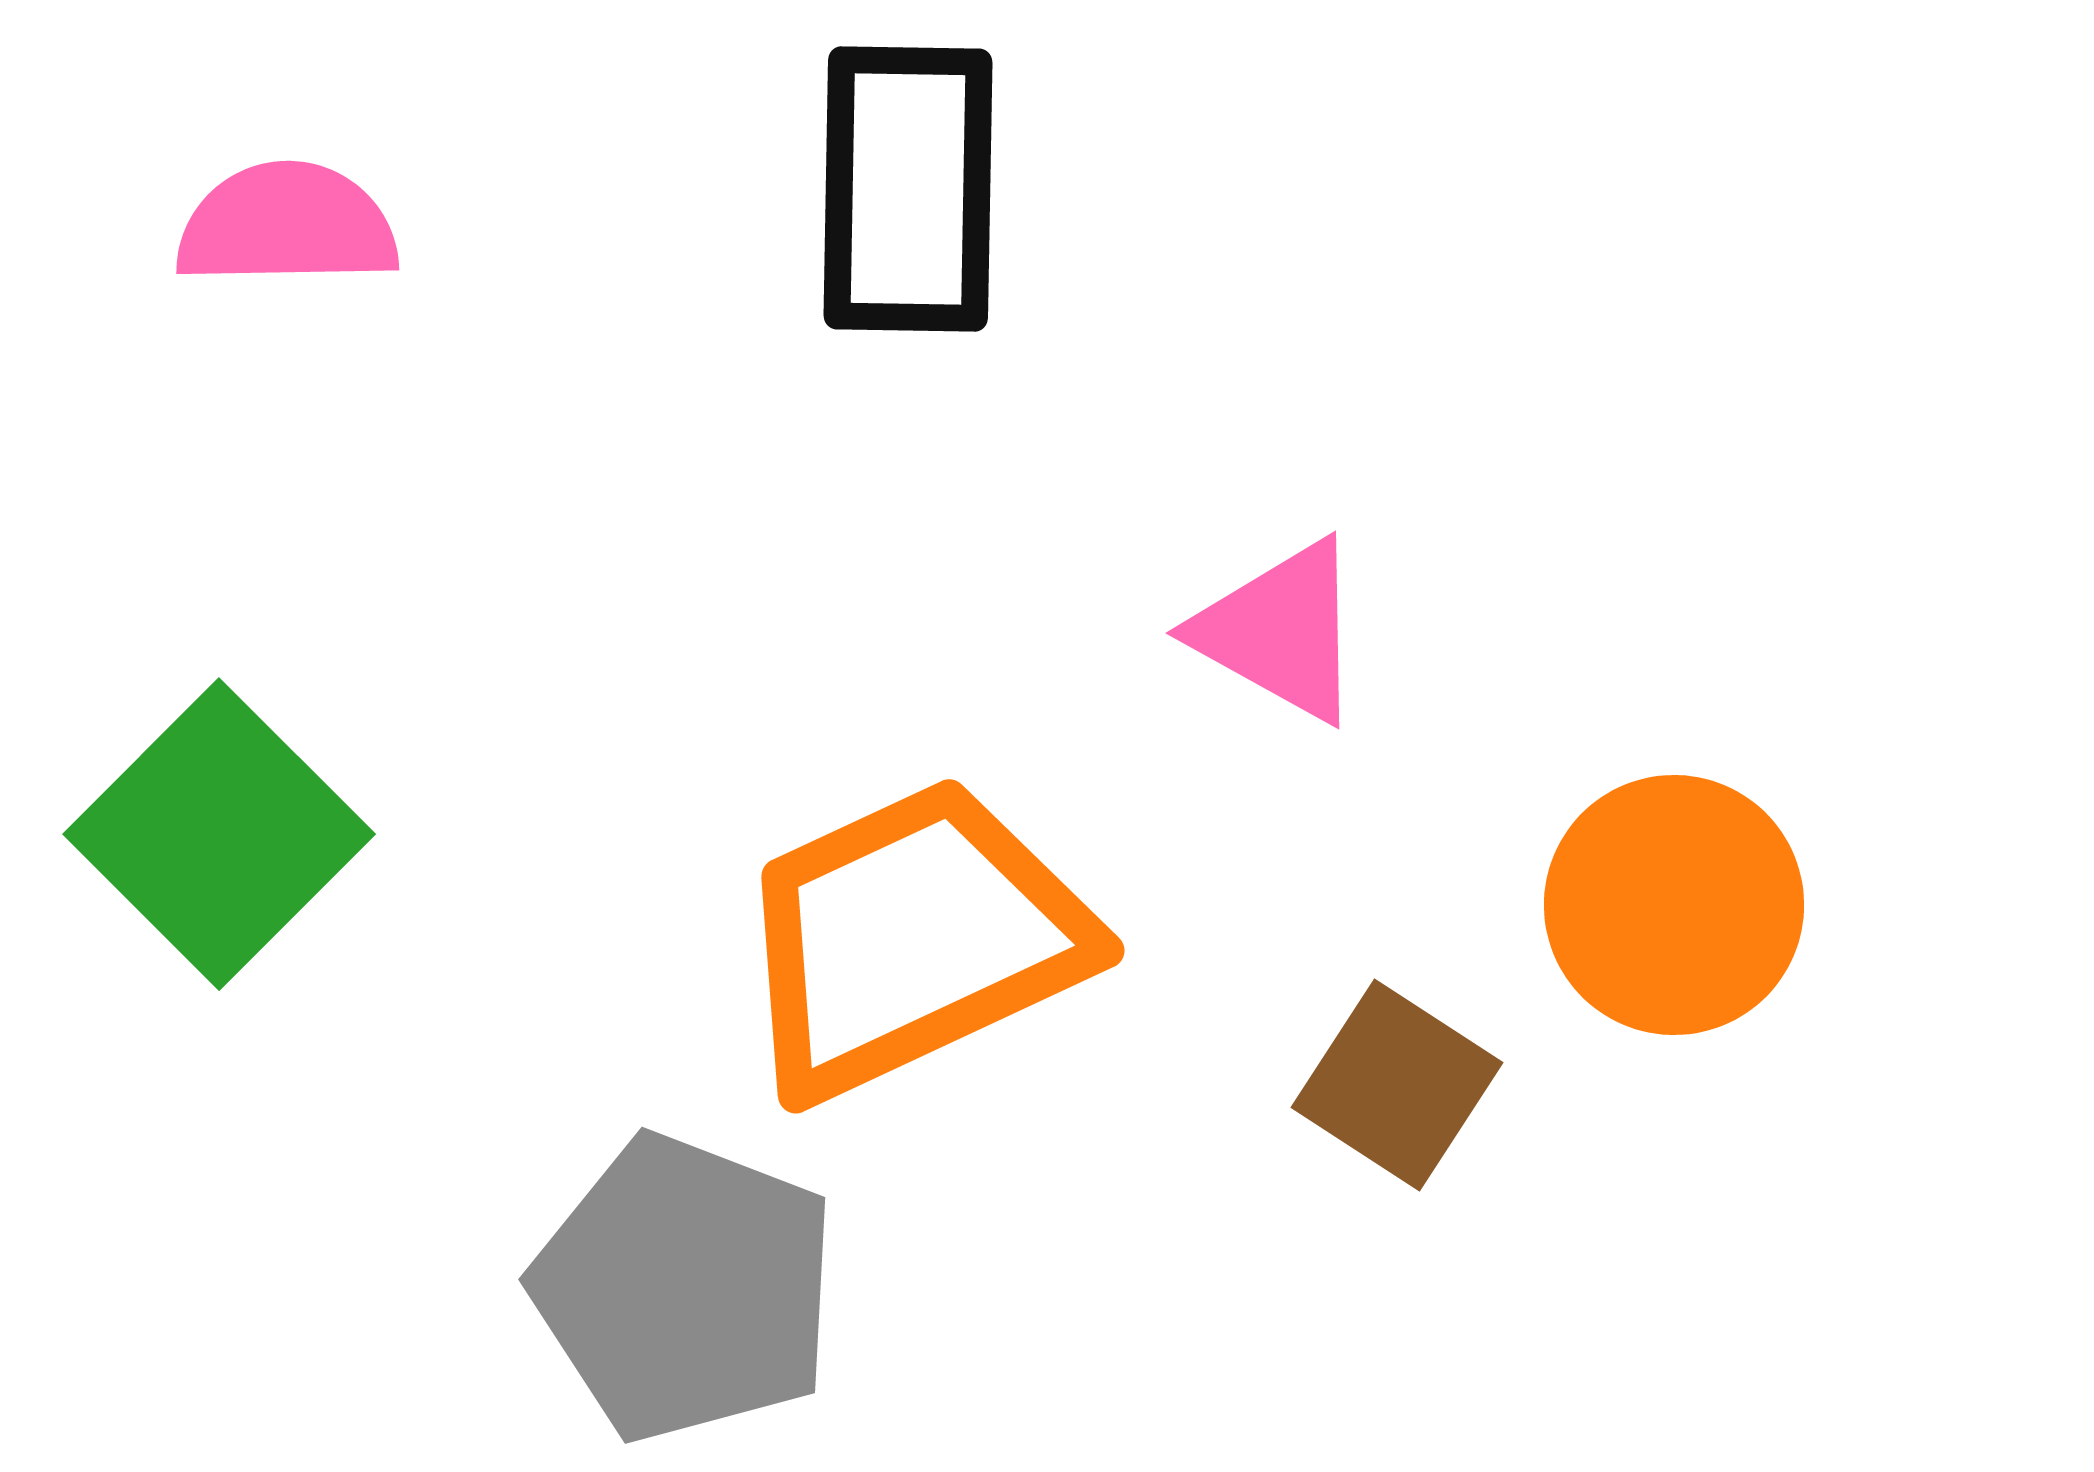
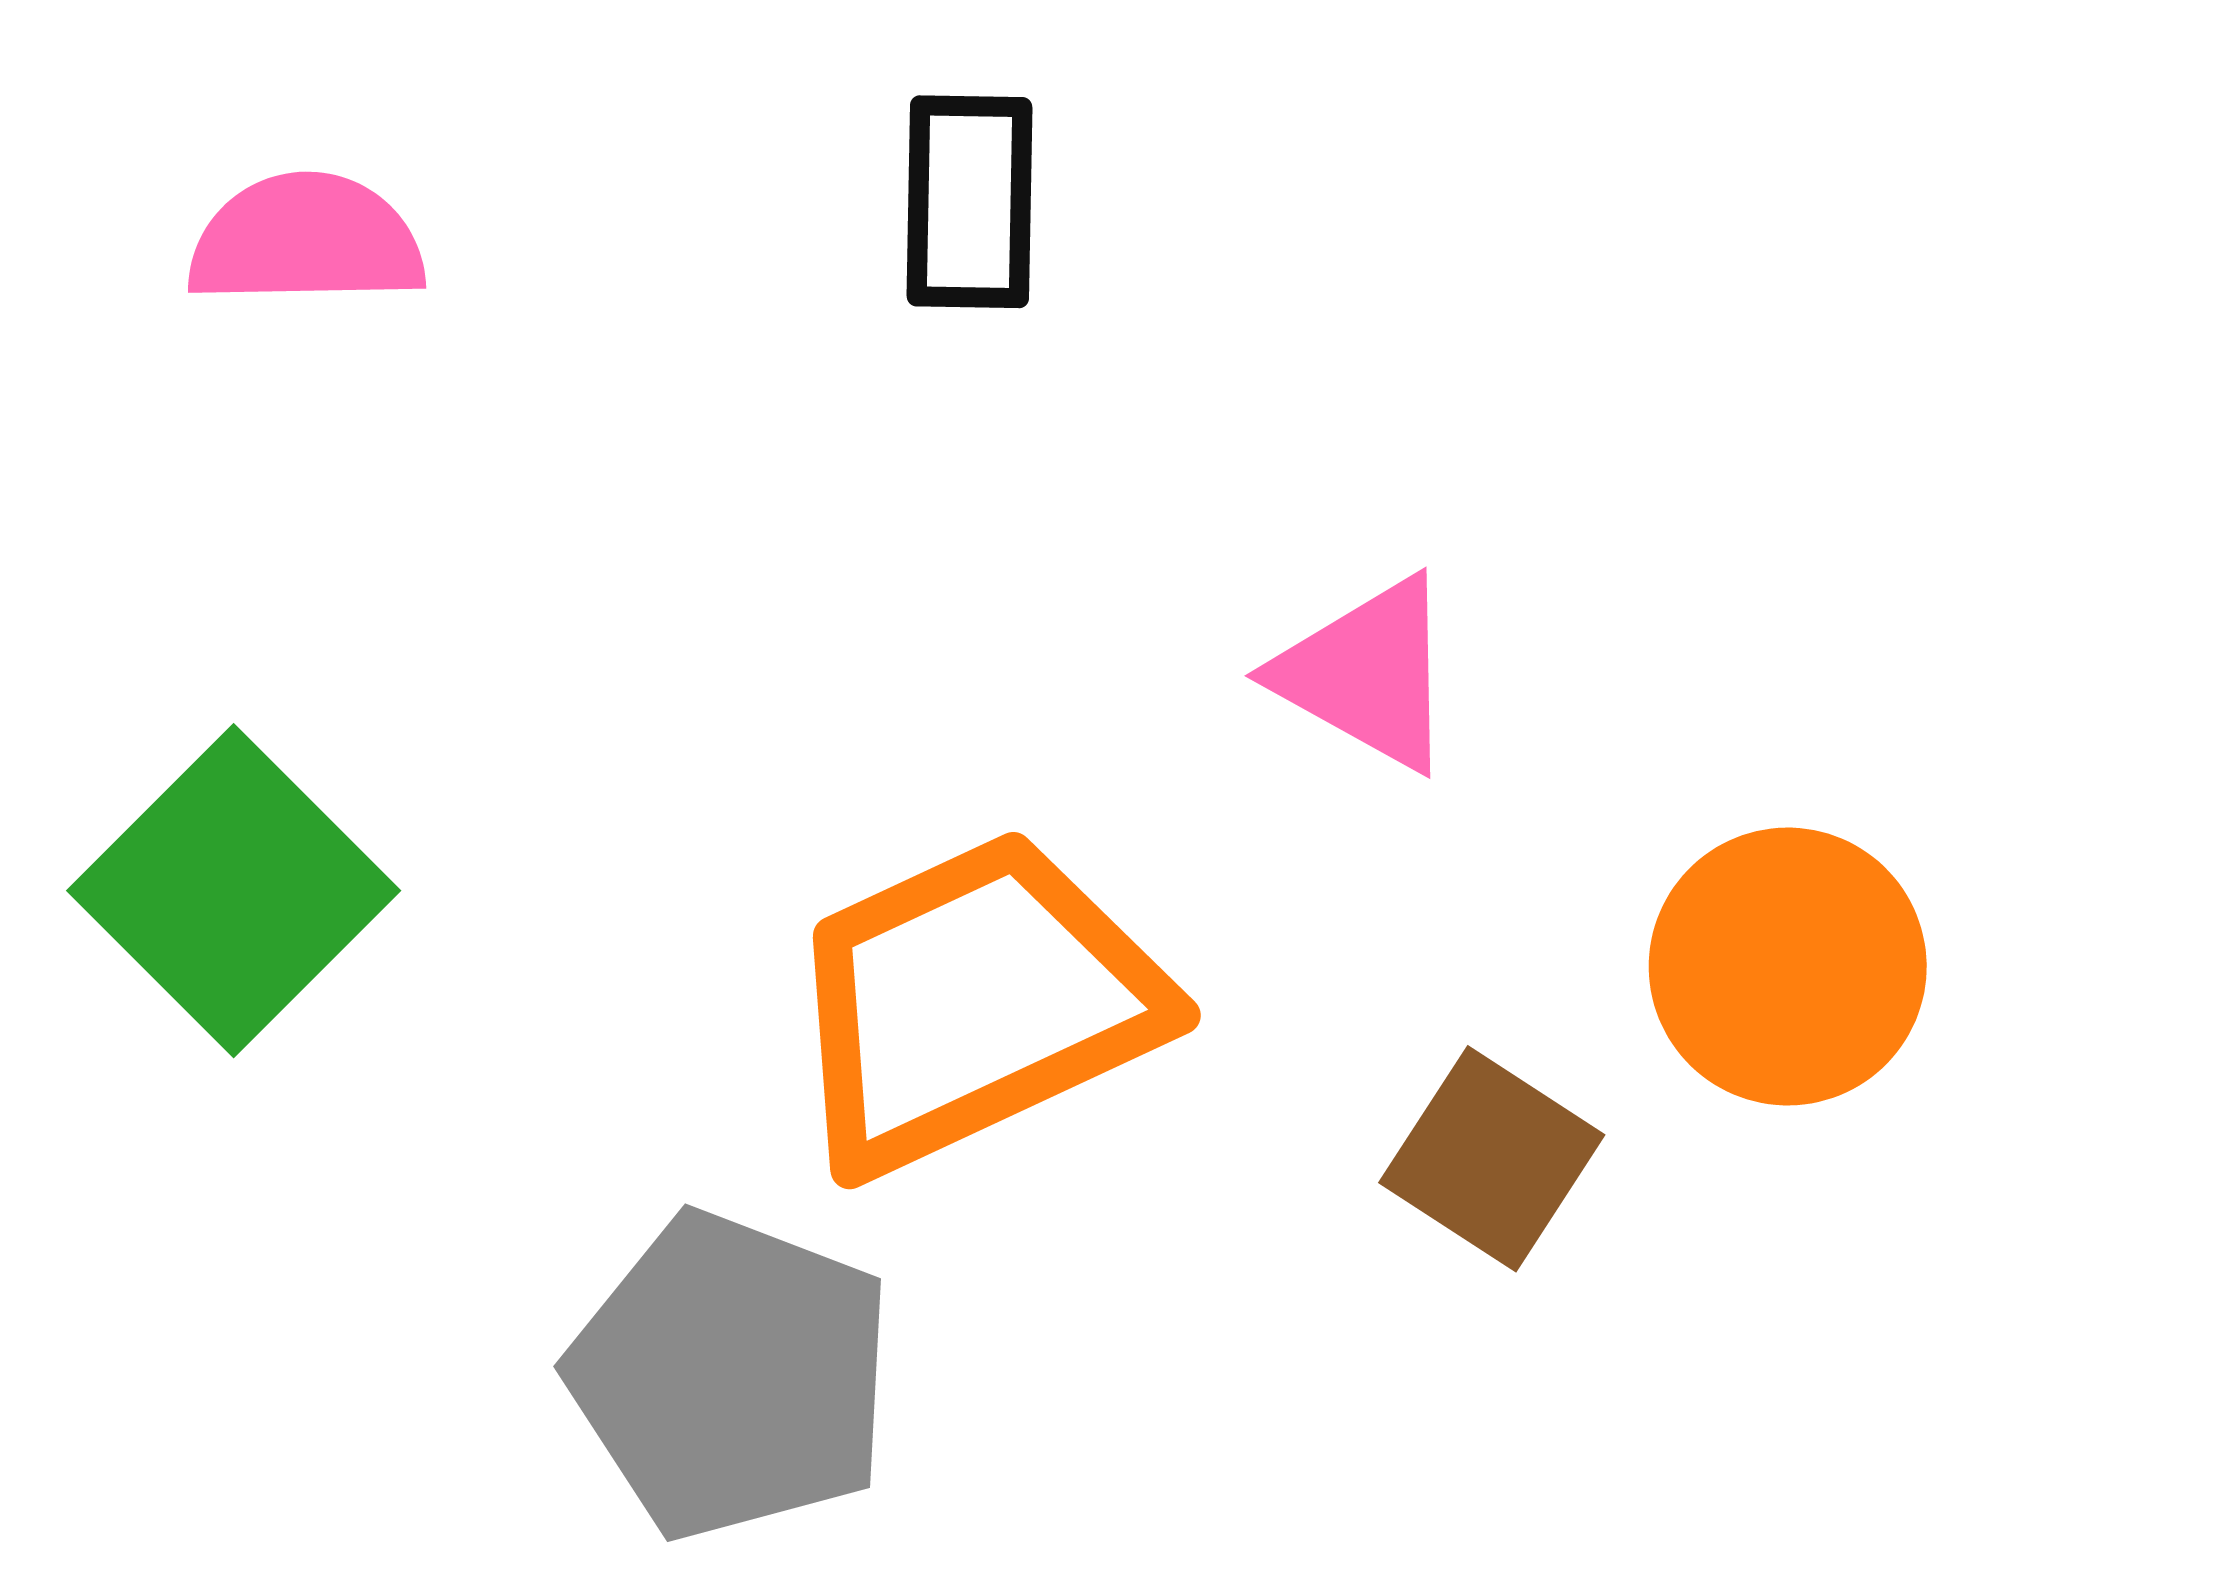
black rectangle: (908, 189) -> (970, 202), size x0.7

